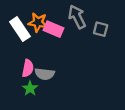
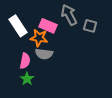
orange star: (38, 22) -> (39, 38), moved
gray semicircle: (45, 74) -> (44, 54), moved

